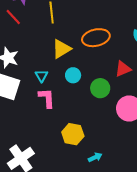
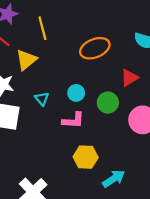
yellow triangle: (61, 49) -> (26, 60), moved
pink L-shape: (47, 98) -> (73, 120), moved, turned 105
cyan arrow: (95, 157) -> (114, 179), size x1.5

